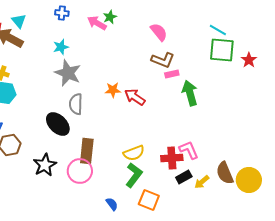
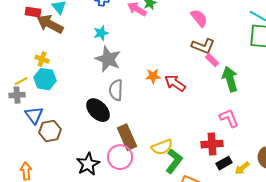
pink rectangle: (172, 74) -> (212, 60), turned 56
pink L-shape: (189, 150) -> (229, 118), moved
brown rectangle: (87, 151) -> (127, 137), turned -30
yellow semicircle: (134, 153) -> (162, 147), moved
black star: (45, 165) -> (88, 164), moved

